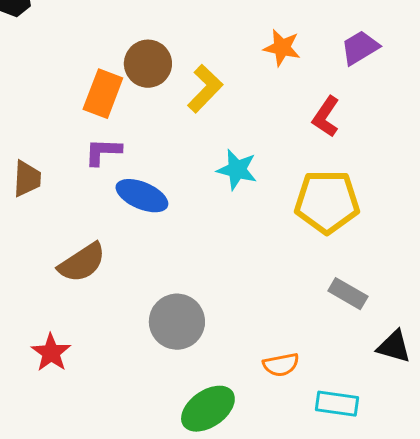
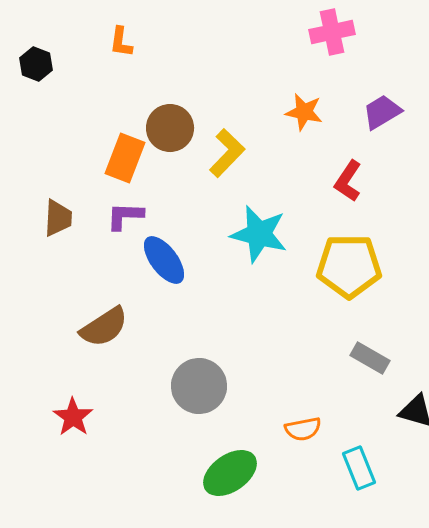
cyan star: (237, 170) -> (259, 234), size x1.4
brown trapezoid: (27, 179) -> (58, 218), moved
blue ellipse: (142, 196) -> (164, 260), turned 30
cyan rectangle: (337, 404) -> (359, 468), turned 60

